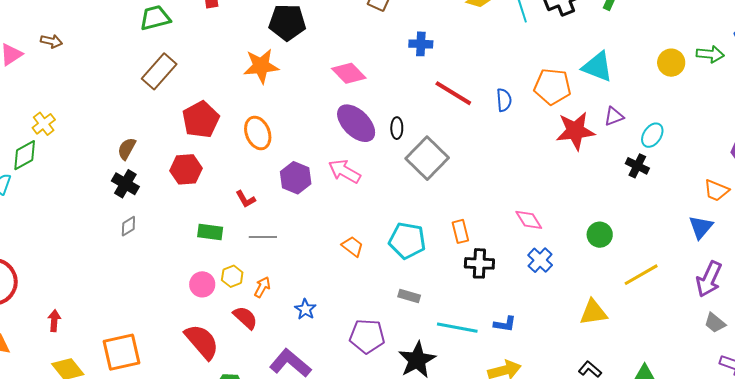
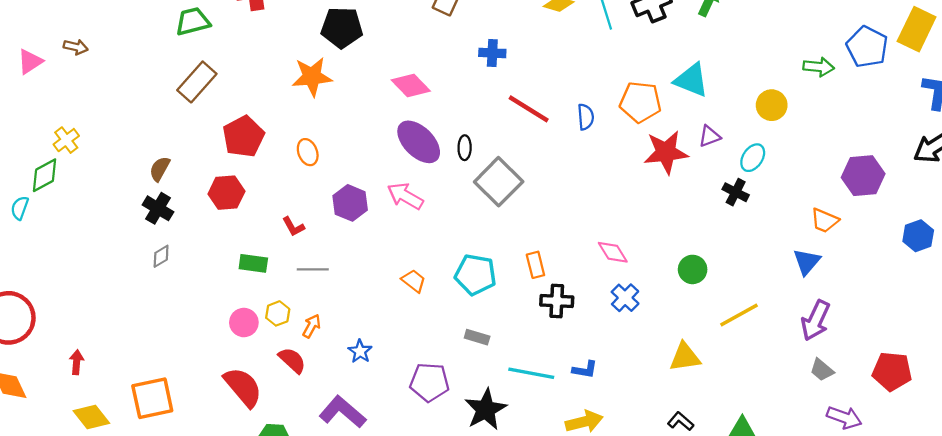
yellow circle: (671, 63) -> (772, 105), moved
orange ellipse: (258, 133) -> (308, 152), size x0.7

